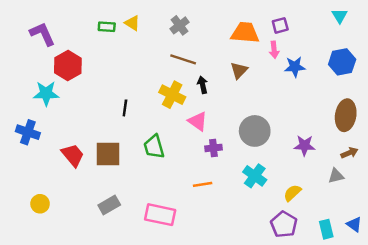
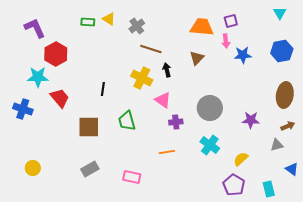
gray cross: (180, 25) -> (137, 26), moved
red trapezoid: (73, 155) -> (60, 98), moved
pink rectangle: (160, 215) -> (132, 177), size x0.7
blue triangle: (354, 224) -> (292, 169), moved

